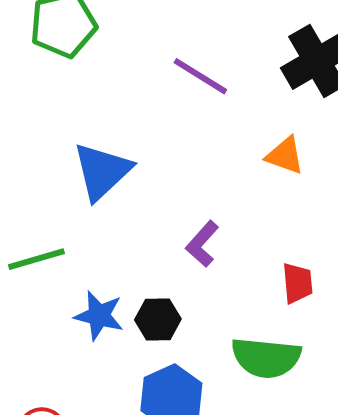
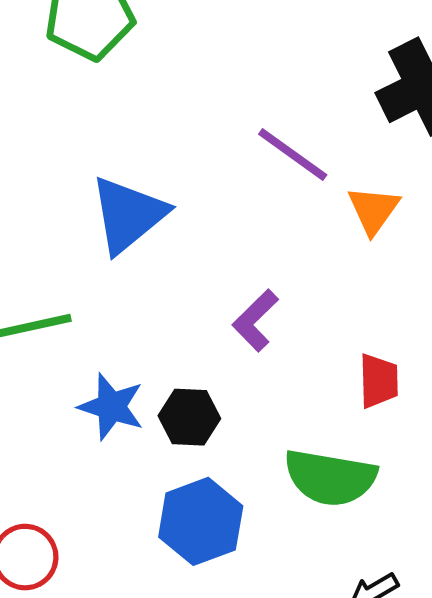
purple line: (200, 76) -> (293, 155), moved
orange triangle: (285, 156) -> (373, 210), turned 42

